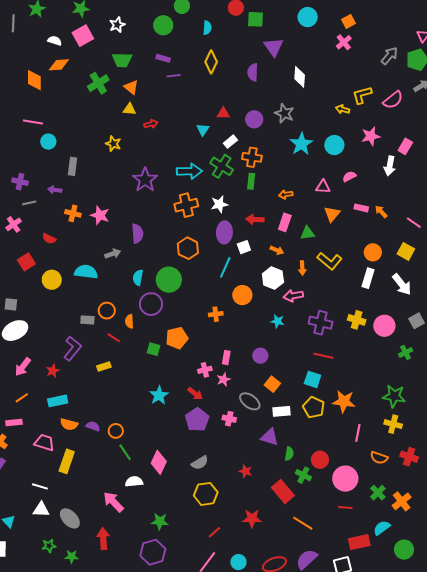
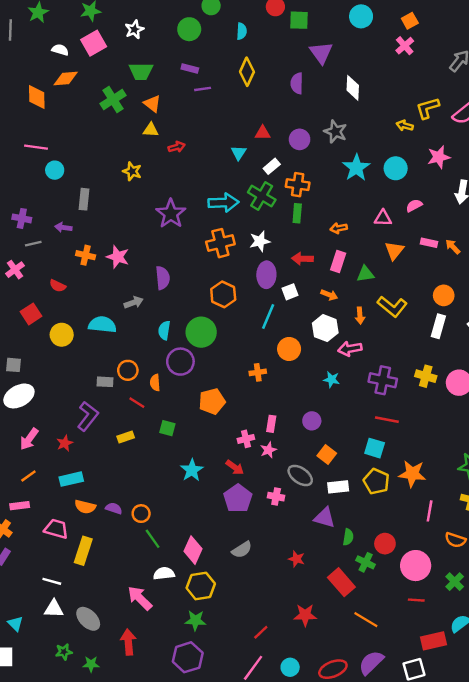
green square: (154, 349) -> (167, 428), moved
yellow hexagon: (206, 494) -> (201, 586), moved

